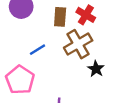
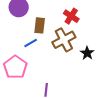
brown rectangle: (60, 17) -> (40, 25), moved
black star: (96, 69) -> (87, 53), moved

